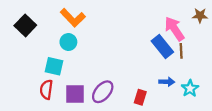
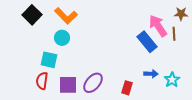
black square: (25, 25) -> (32, 15), moved
brown line: (181, 51) -> (174, 34), moved

